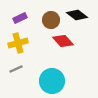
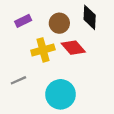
black diamond: (77, 15) -> (90, 17), turned 55
yellow cross: (18, 43) -> (43, 50), moved

